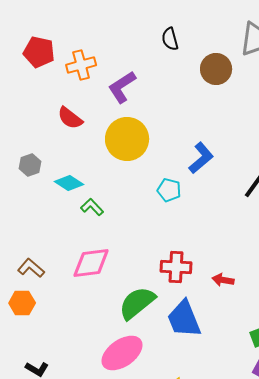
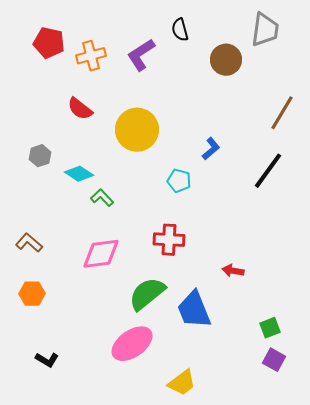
purple L-shape: (122, 87) -> (141, 55), moved
blue L-shape: (201, 158) -> (211, 149), size x0.7
red cross: (176, 267) -> (169, 240), moved
brown L-shape: (31, 268) -> (29, 243), moved

